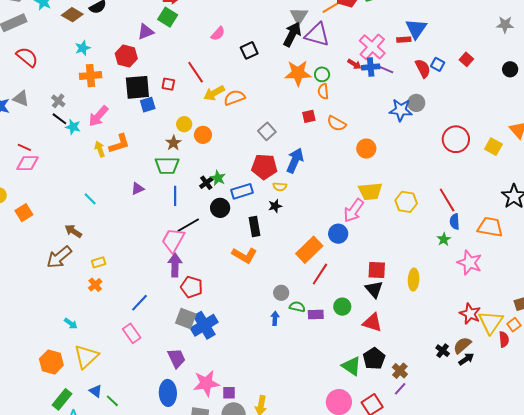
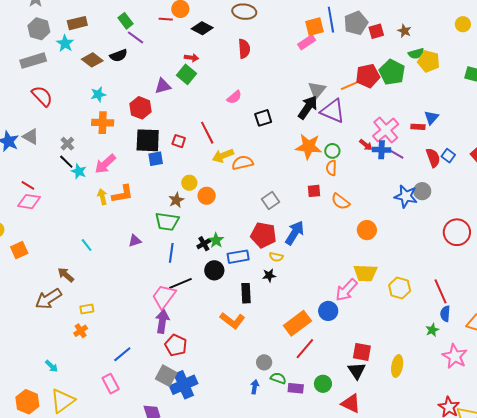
blue triangle: (416, 29) -> (431, 118), size x0.7

